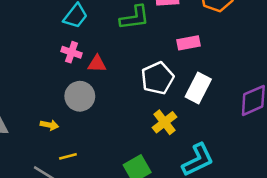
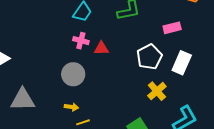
gray circle: (80, 96) -> (73, 74), moved
yellow arrow: (49, 125) -> (71, 107), moved

